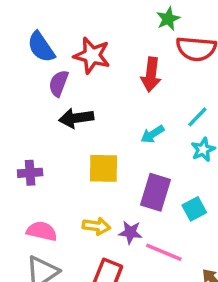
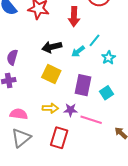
purple semicircle: (59, 83) -> (12, 57), moved
cyan line: (197, 117) -> (94, 40), moved
black arrow: (76, 118) -> (52, 47), moved
yellow square: (104, 168) -> (51, 74), turned 30

